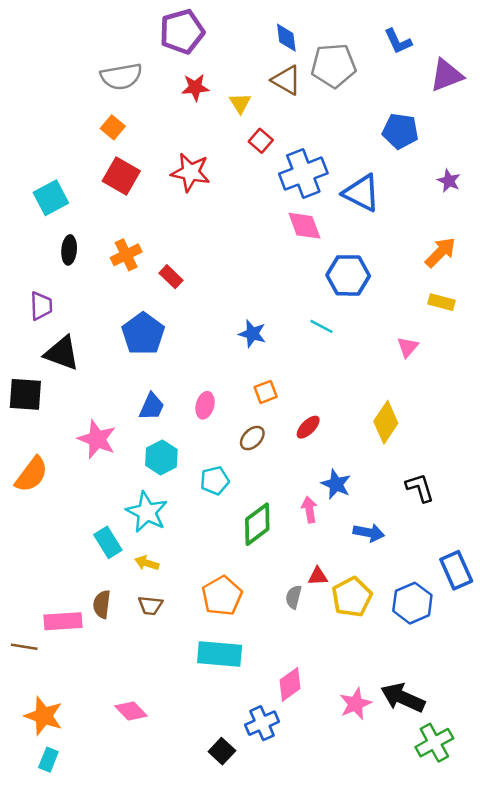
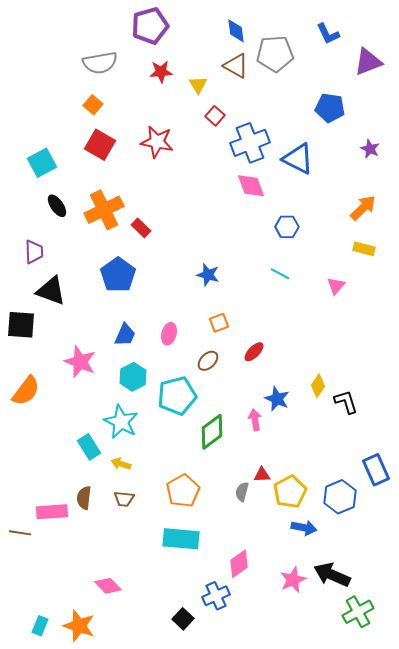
black ellipse: (69, 250) -> (57, 206), turned -40
orange cross: (126, 255) -> (104, 210), size x1.5
blue hexagon: (348, 275) -> (287, 227), size x0.7
cyan line: (321, 326) -> (280, 274), moved
yellow diamond: (386, 422) -> (318, 386), moved, size x0.7
cyan pentagon: (215, 481) -> (177, 396), size x1.6
blue arrow: (369, 533) -> (304, 528), moved
orange star: (44, 716) -> (79, 626), moved

